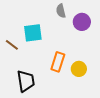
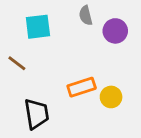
cyan square: (33, 33) -> (38, 27), moved
orange rectangle: (58, 62) -> (82, 87), turned 54

